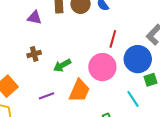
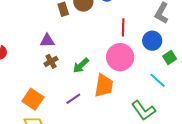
purple triangle: (34, 18) -> (47, 41), moved
blue circle: (138, 59) -> (152, 41), size x0.7

